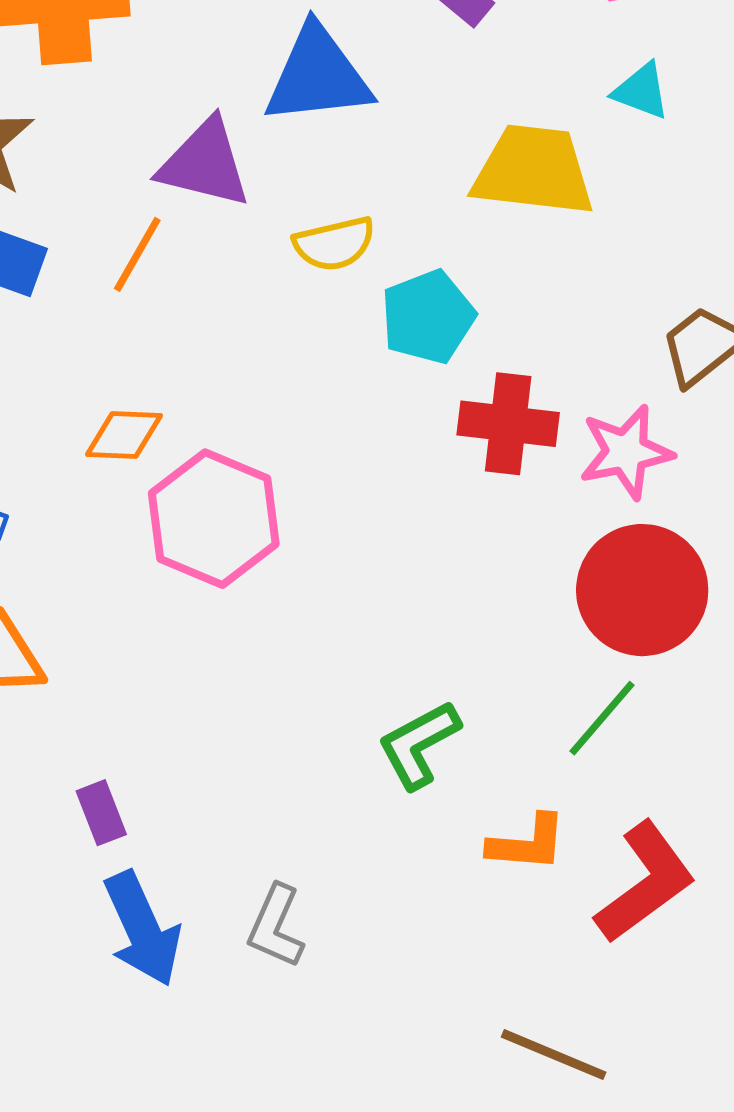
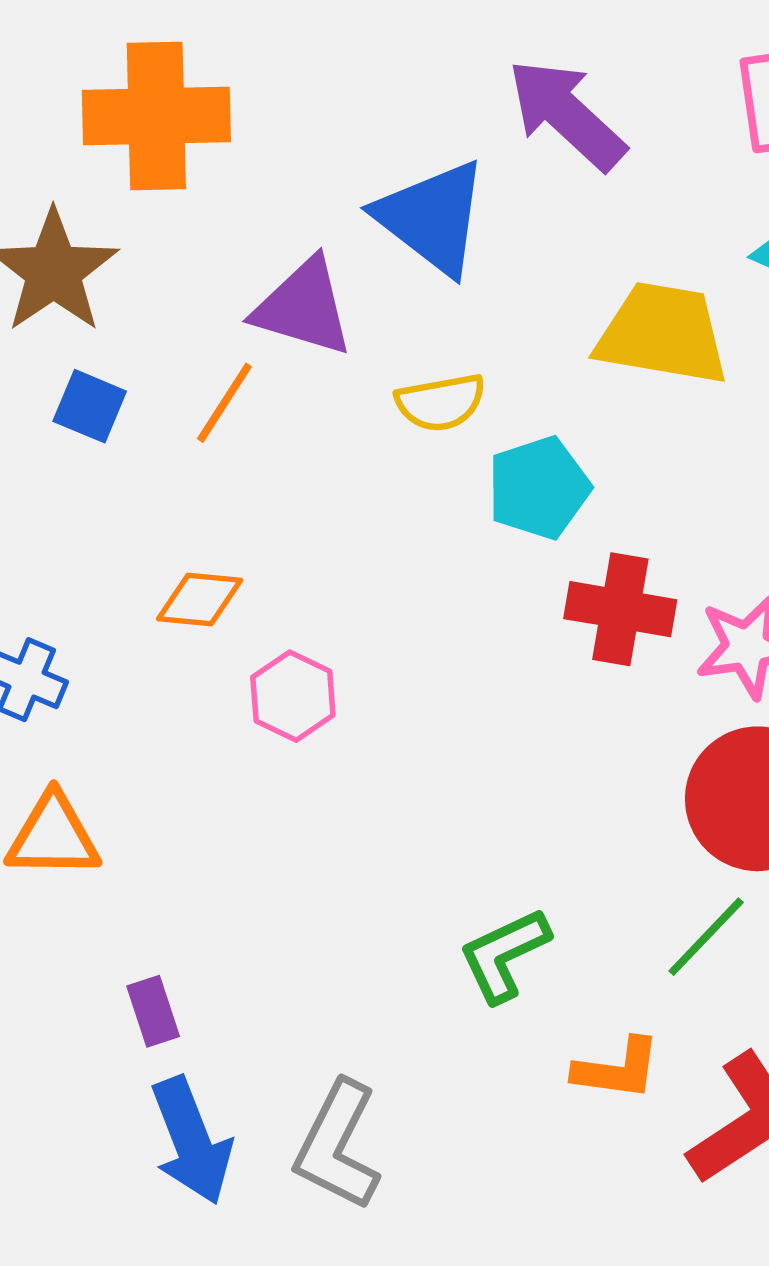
blue triangle: (318, 76) -> (432, 218), turned 41
pink hexagon: (214, 519) -> (293, 696), size x0.6
gray L-shape: (276, 926) -> (337, 1145), size x1.4

